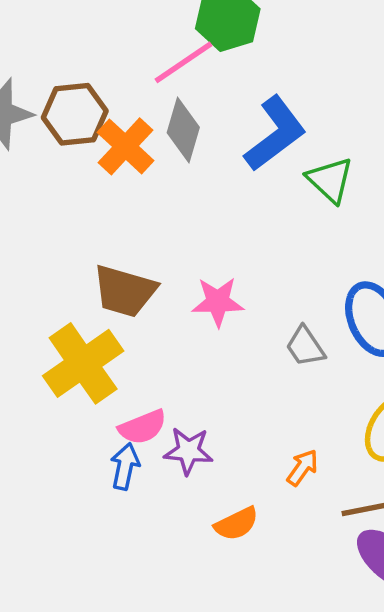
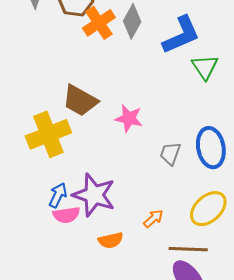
gray trapezoid: (305, 346) -> (170, 154), turned 40
pink semicircle: (143, 427) -> (66, 215), moved
purple star: (188, 451) -> (94, 195), size x1.6

